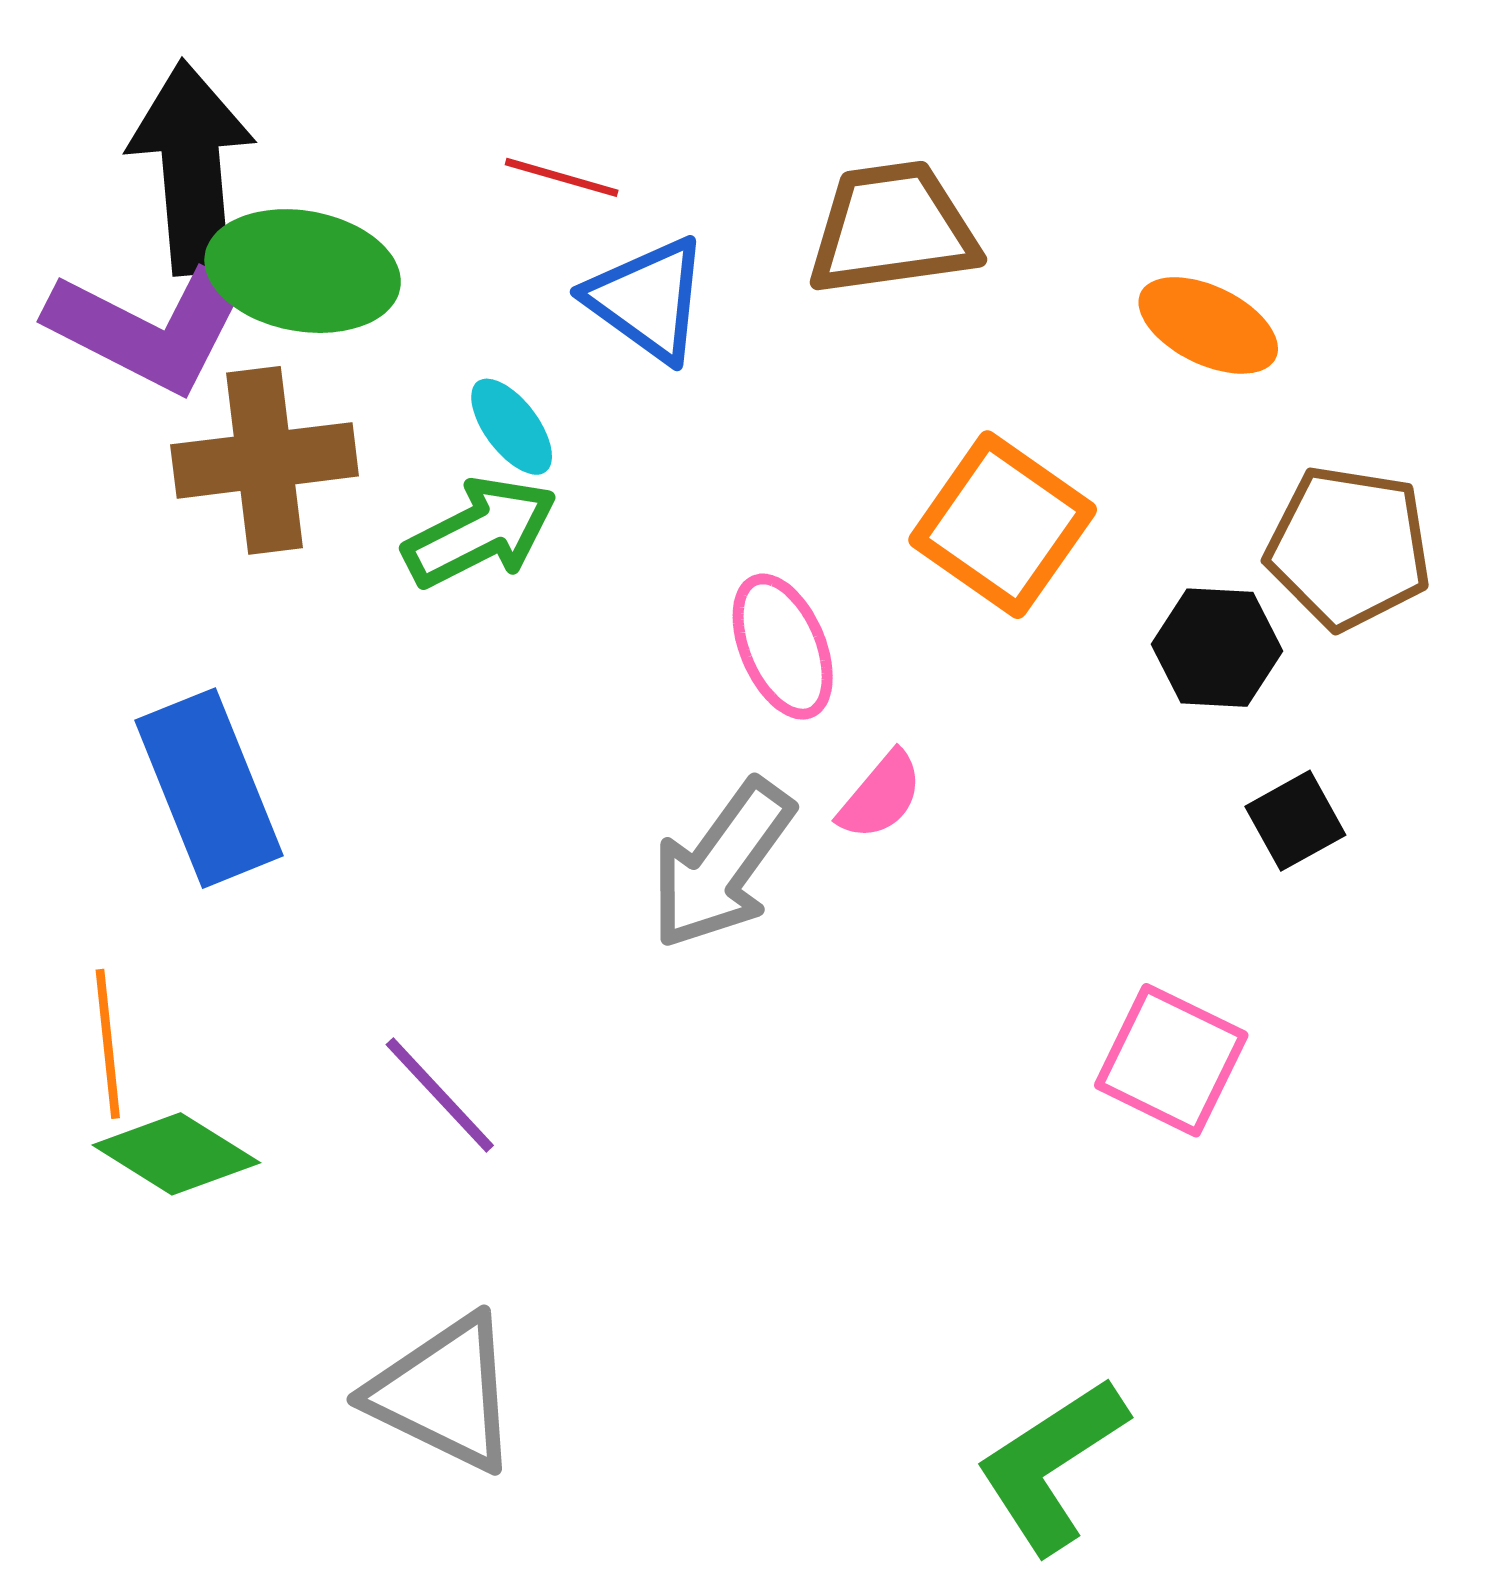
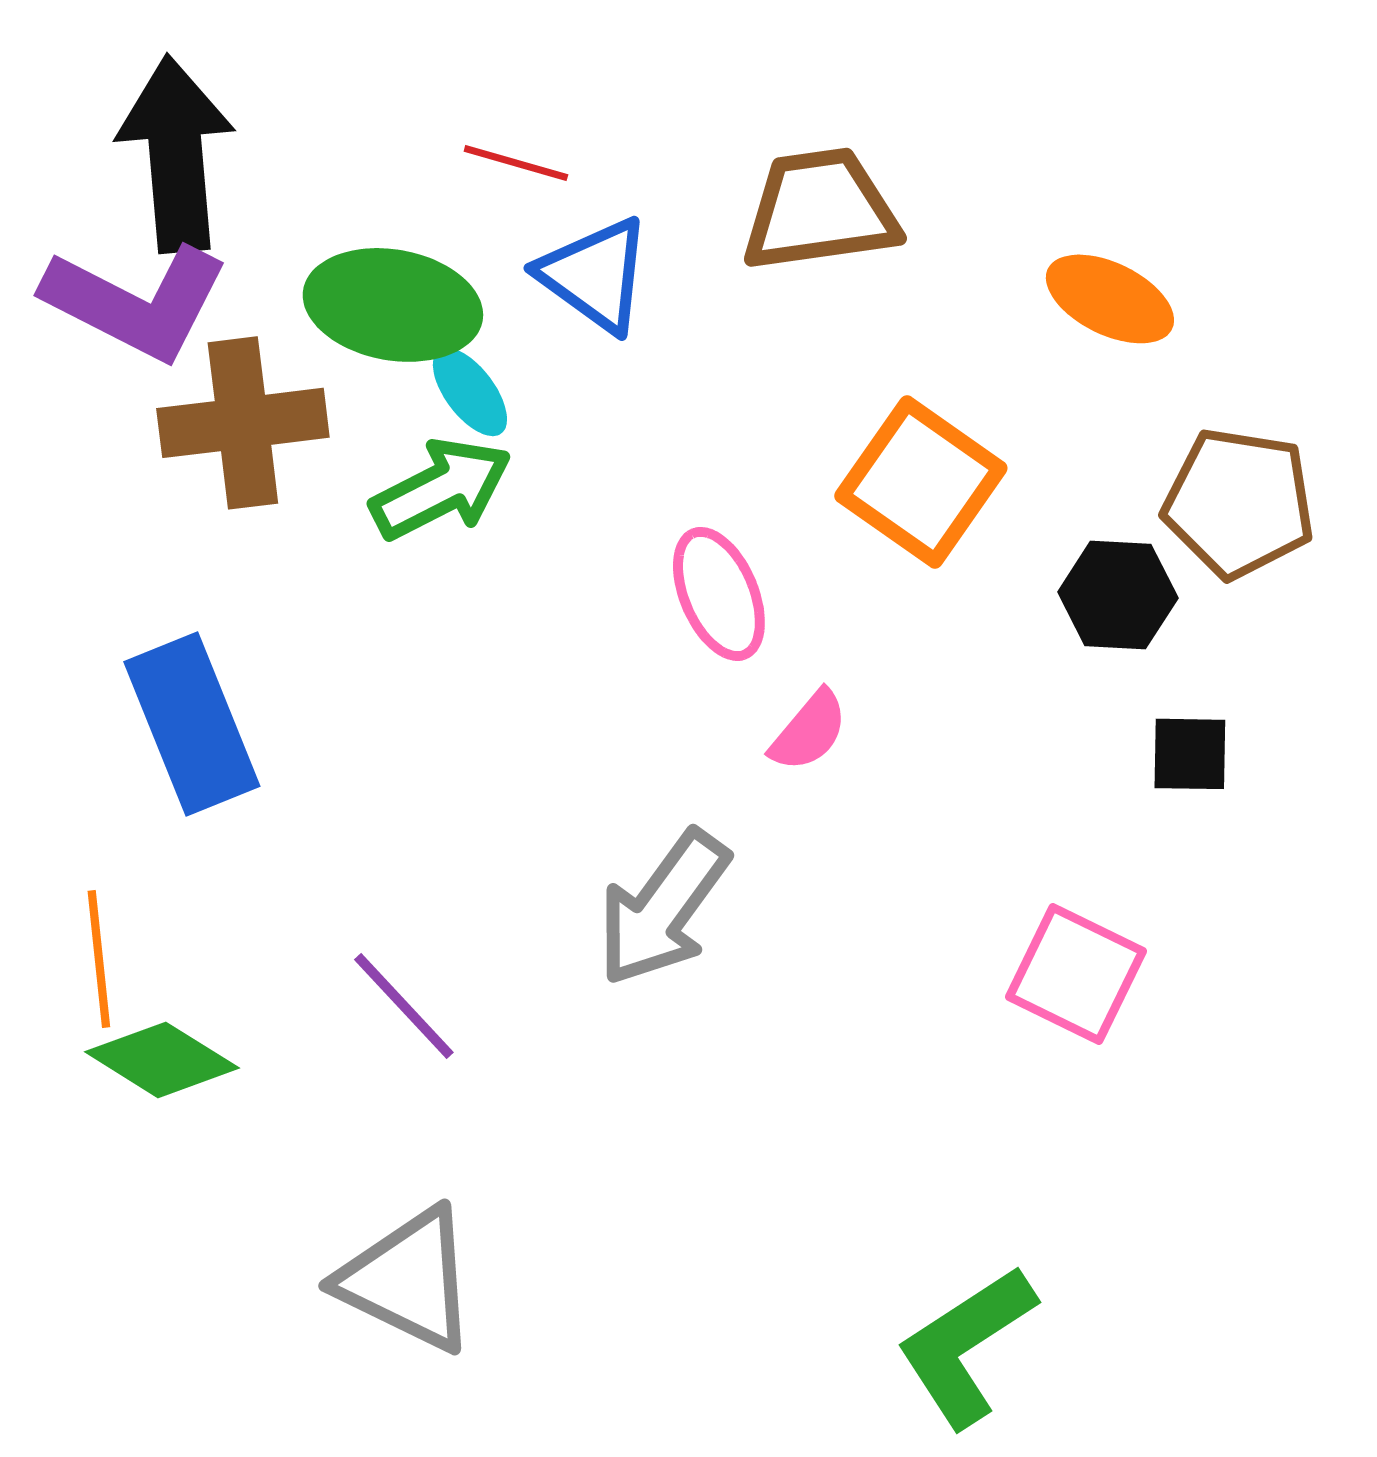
green ellipse: (303, 271) -> (393, 305), moved
black square: (1295, 821) -> (1190, 754), turned 30
gray arrow: (722, 864) -> (663, 908), moved

